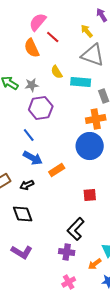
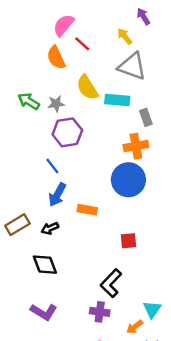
yellow semicircle: (57, 72) -> (87, 87), size x1.5
blue arrow: (33, 158) -> (57, 195), turned 90
orange rectangle: (57, 170) -> (87, 210), turned 42

